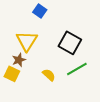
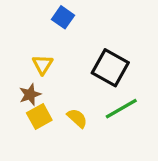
yellow triangle: (27, 41) -> (43, 65), size x0.6
yellow square: (12, 74) -> (39, 117), moved, turned 35

